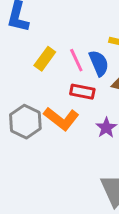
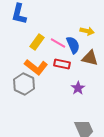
pink line: (76, 60) -> (58, 43), turned -35
orange L-shape: (61, 119) -> (36, 67), moved

